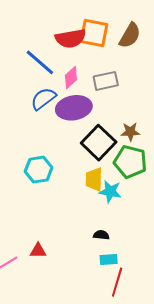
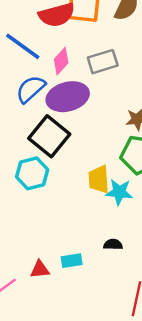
black square: (99, 143) -> (49, 136), moved
cyan rectangle: (109, 260) -> (72, 261), moved

